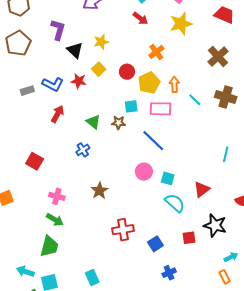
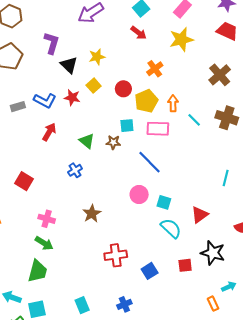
blue cross: (169, 273) -> (124, 304), moved
orange rectangle: (225, 277) -> (213, 304), moved

